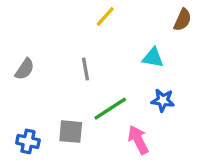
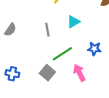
cyan triangle: (153, 58) -> (73, 22), moved, turned -40
gray square: (71, 132) -> (47, 73), moved, turned 35

